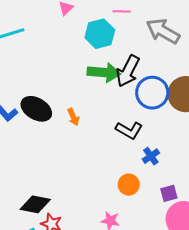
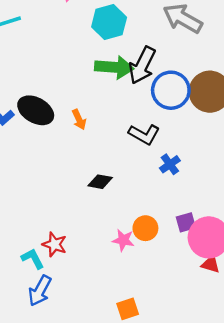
orange circle: (129, 185) -> (145, 228), moved
purple square: (169, 193) -> (186, 222), moved
black diamond: (35, 204) -> (100, 182), moved, size x0.7

